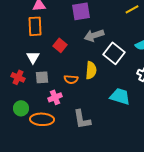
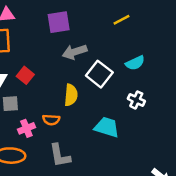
red square: (60, 45) -> (25, 75), moved
orange semicircle: (71, 79) -> (51, 120), moved

